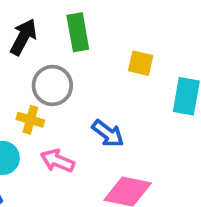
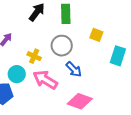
gray circle: (52, 85) -> (62, 46), moved
pink arrow: (57, 161) -> (45, 80), size x1.4

